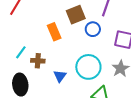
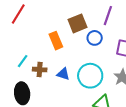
blue triangle: (60, 76) -> (63, 74), moved, turned -48

